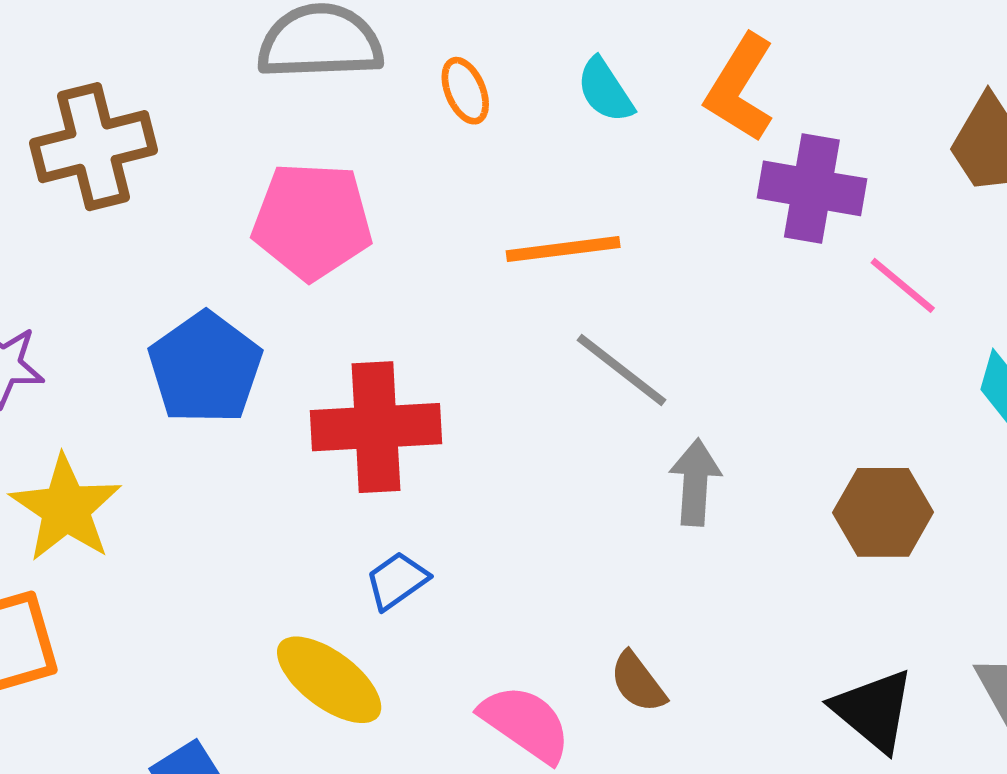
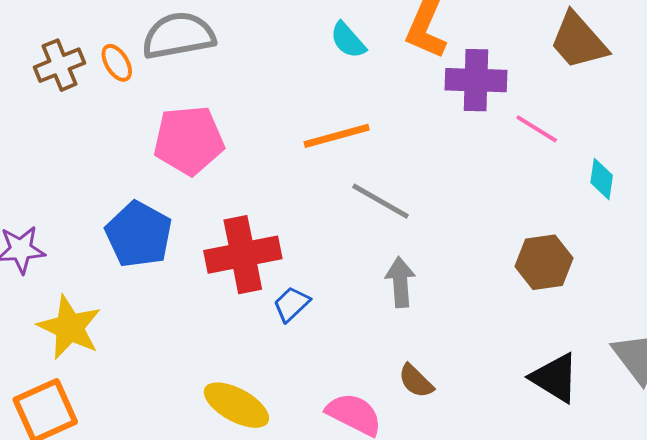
orange ellipse: (465, 91) -> (117, 63), moved
brown cross: (94, 147) -> (60, 65), moved, size x0.7
gray arrow: (695, 482) -> (400, 282), moved
blue trapezoid: (397, 581) -> (291, 304), moved

